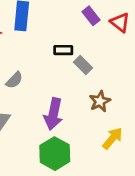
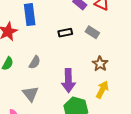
gray rectangle: (83, 65) -> (92, 32), moved
yellow arrow: (113, 138) -> (102, 90), moved

